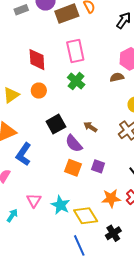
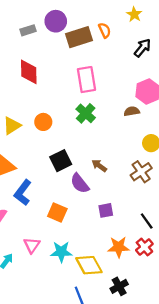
red diamond: (37, 60) -> (29, 72), moved
purple square: (98, 166) -> (106, 210), turned -32
orange square: (73, 168) -> (57, 213), moved
cyan star: (60, 205) -> (61, 252), turned -30

